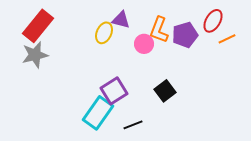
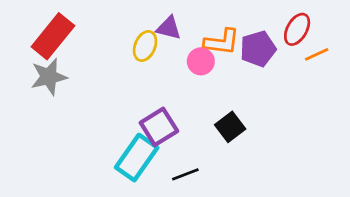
orange L-shape: (159, 30) -> (222, 42), turned -104

